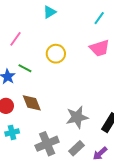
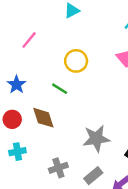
green line: (25, 68) -> (60, 89), moved
gray cross: (47, 144) -> (58, 168), size x0.7

